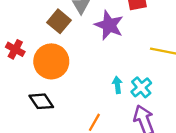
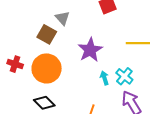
purple star: (109, 25) -> (90, 50), moved, turned 30

